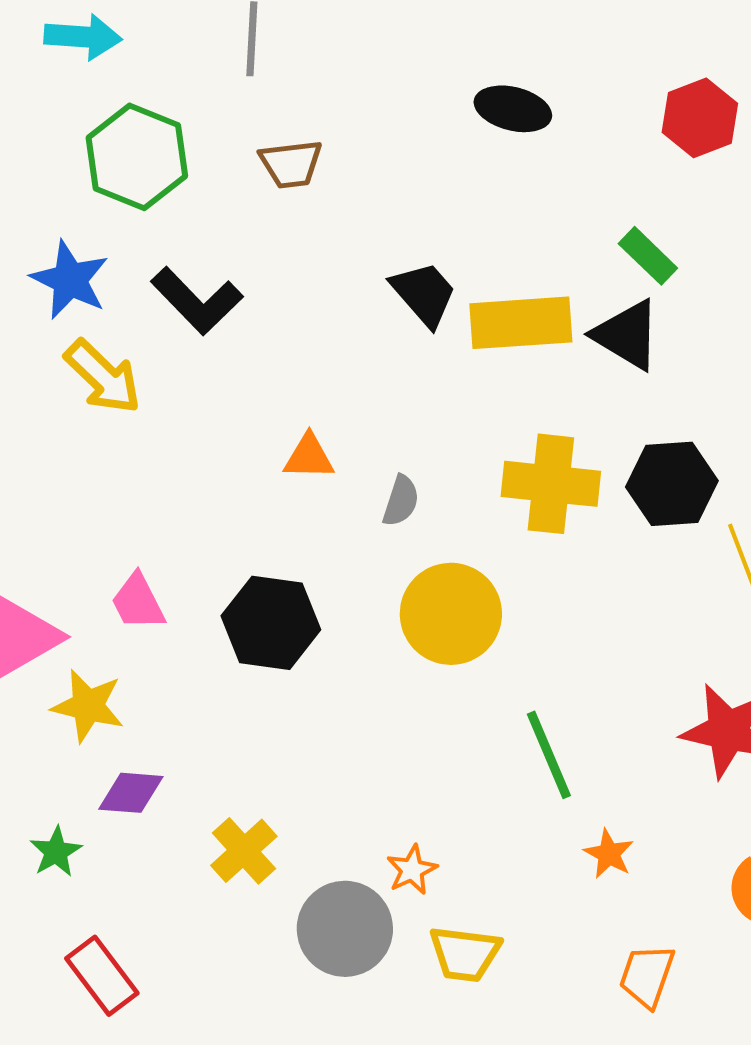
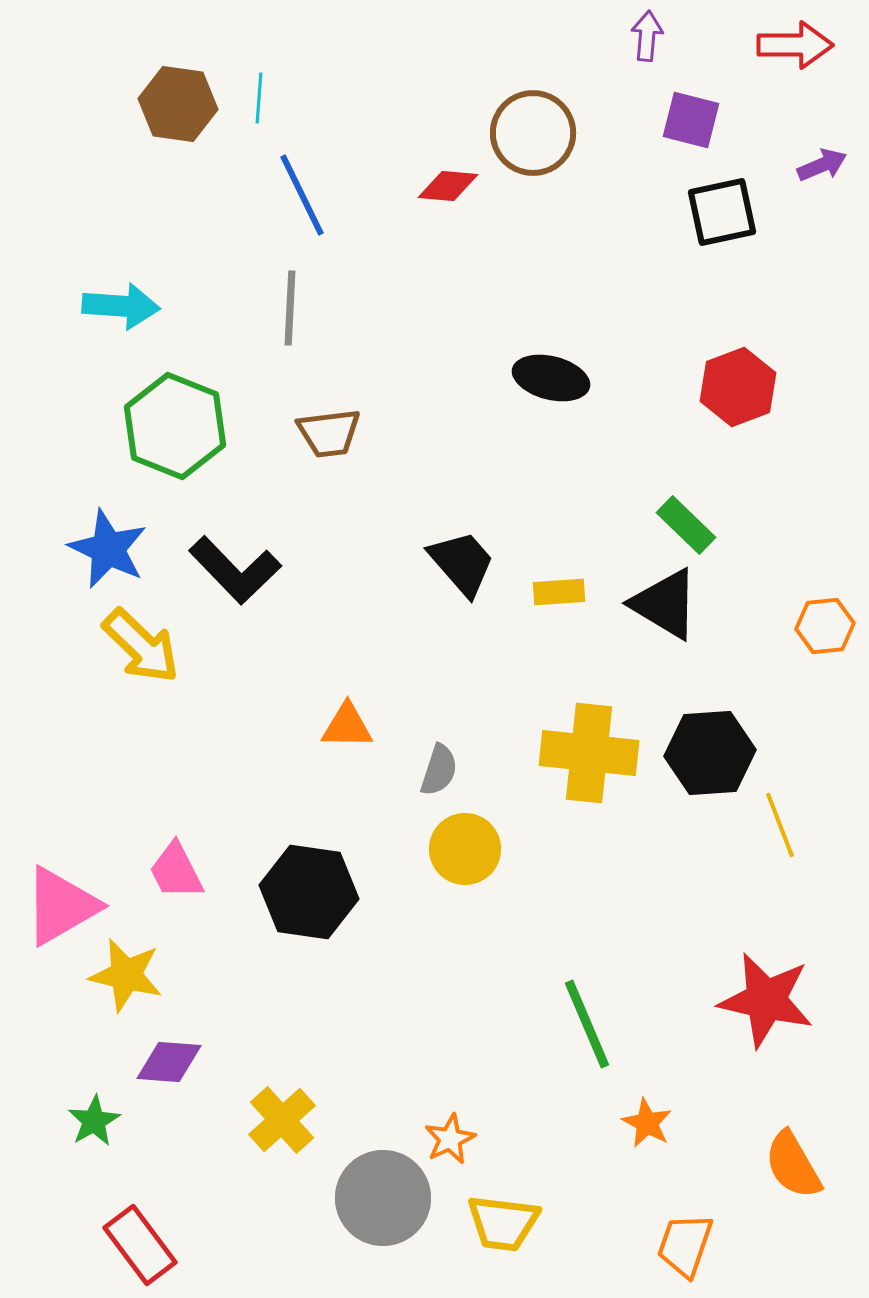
yellow rectangle: (521, 323) -> (559, 592), size x0.5
yellow circle: (451, 614) -> (465, 849), moved, size x0.7

